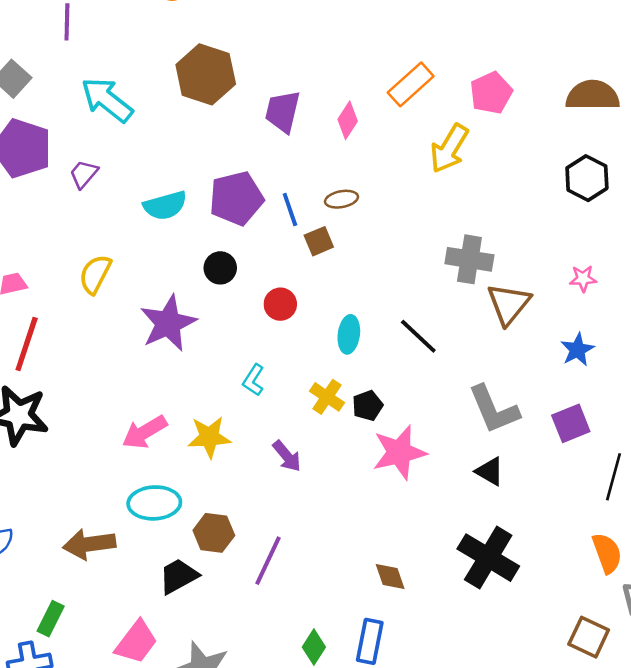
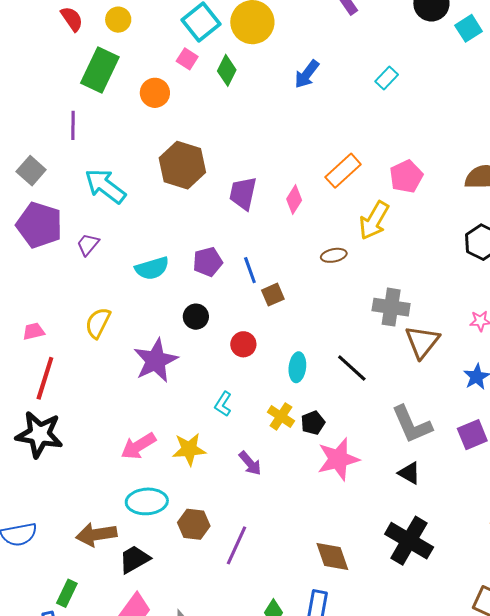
purple pentagon: (236, 198) -> (208, 262), size x0.7
brown ellipse: (342, 199) -> (334, 255), moved
black trapezoid: (178, 576) -> (134, 559), moved
brown diamond: (390, 576) -> (332, 556), size x1.4

